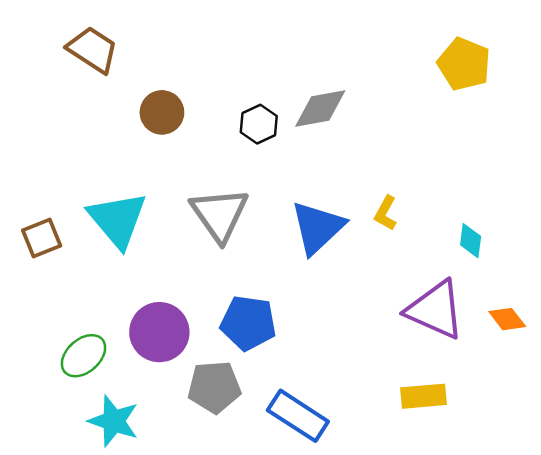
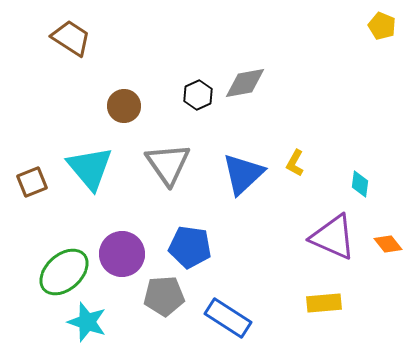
yellow pentagon: (464, 64) -> (382, 26), moved, size x0.7
brown circle: (162, 112) -> (124, 106), moved
green ellipse: (83, 356) -> (64, 272), size x1.4

